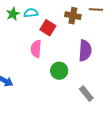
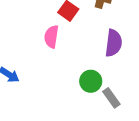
green circle: (59, 71) -> (91, 81), moved

